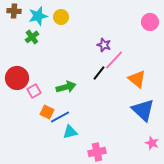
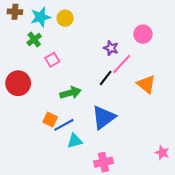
pink circle: (150, 22) -> (143, 34), moved
pink square: (34, 91) -> (52, 60), moved
blue triangle: (143, 110) -> (103, 117), moved, turned 40

